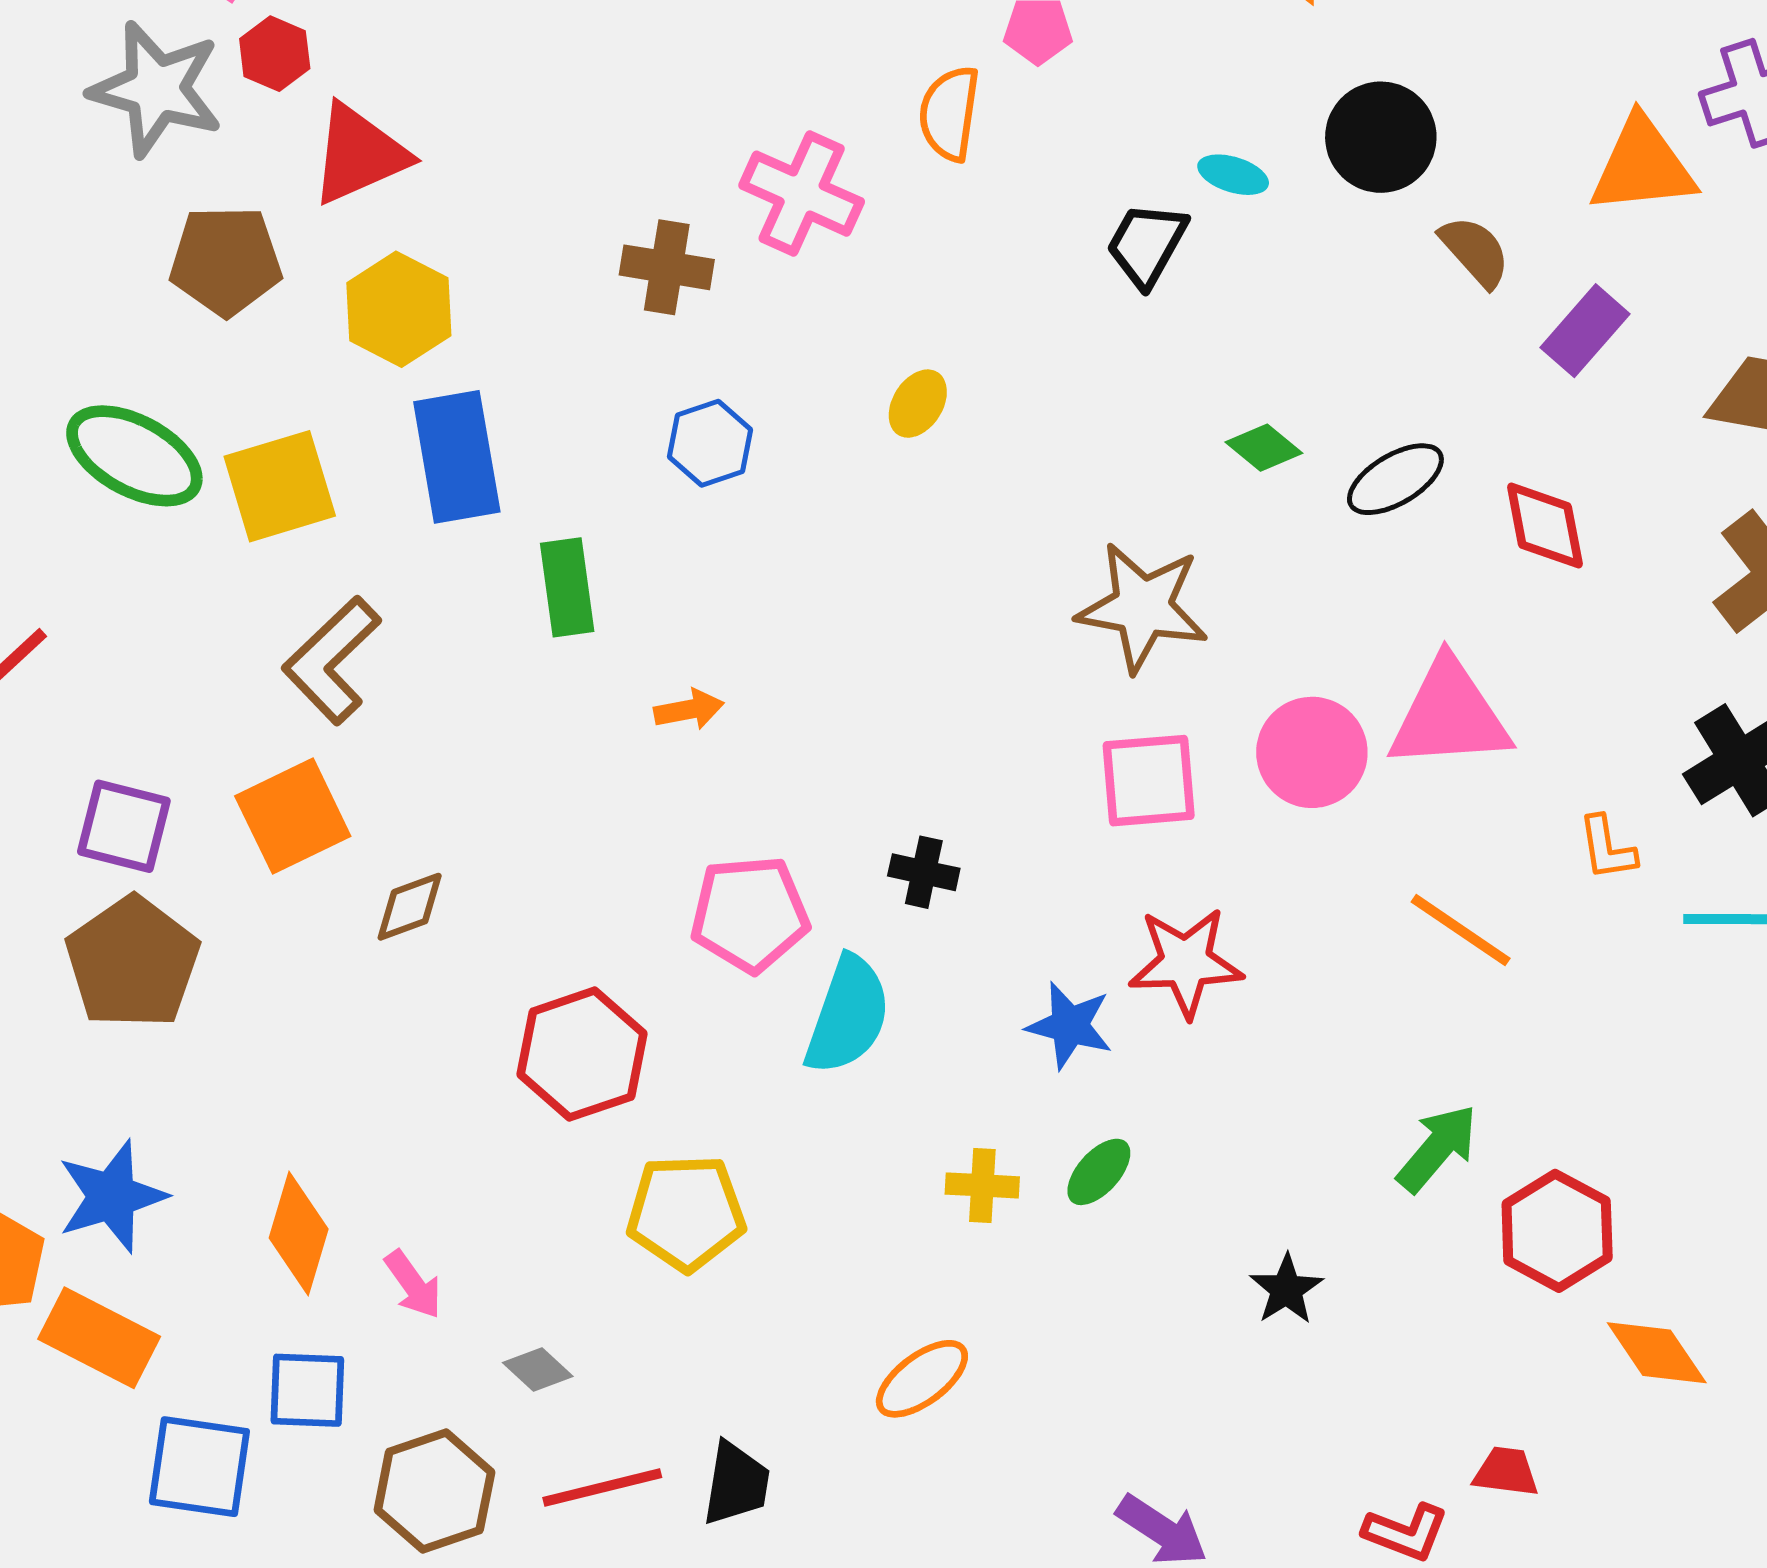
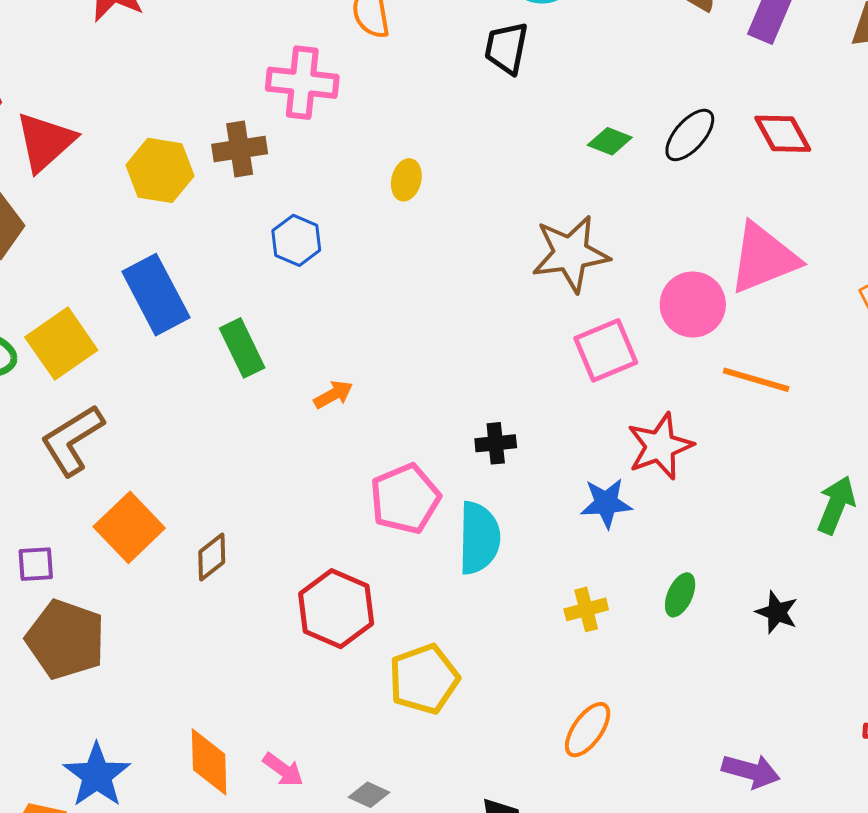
yellow hexagon: (399, 309) -> (160, 170), moved
brown L-shape: (332, 660) -> (72, 440), moved, turned 30
purple square: (124, 826) -> (36, 564), size x0.7
orange line: (1461, 930) -> (756, 380), moved
green ellipse: (1099, 1172) -> (680, 595), moved

